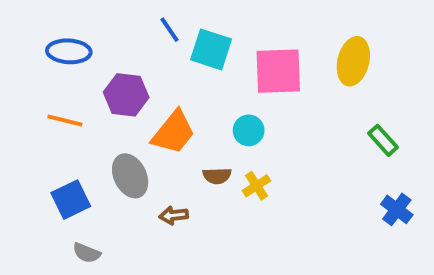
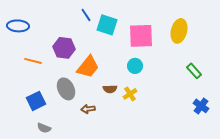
blue ellipse: (69, 51) -> (18, 26), moved
cyan circle: (249, 130) -> (135, 66), moved

